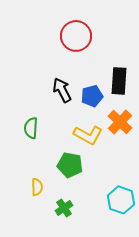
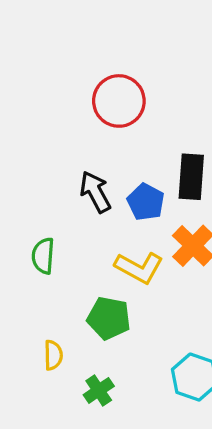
blue pentagon: (92, 96) -> (146, 202), turned -30

